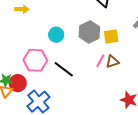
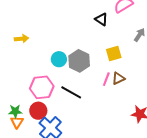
gray hexagon: (89, 32) -> (79, 61), moved
red circle: (18, 83) -> (38, 111), moved

